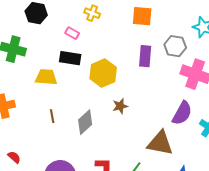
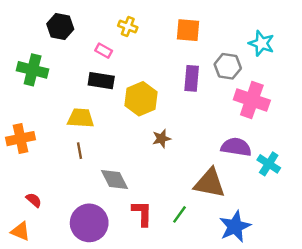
yellow trapezoid: (46, 77) -> (81, 118), moved
purple semicircle: (182, 113) -> (236, 147), turned -110
gray diamond: (85, 122) -> (114, 180), moved, turned -75

